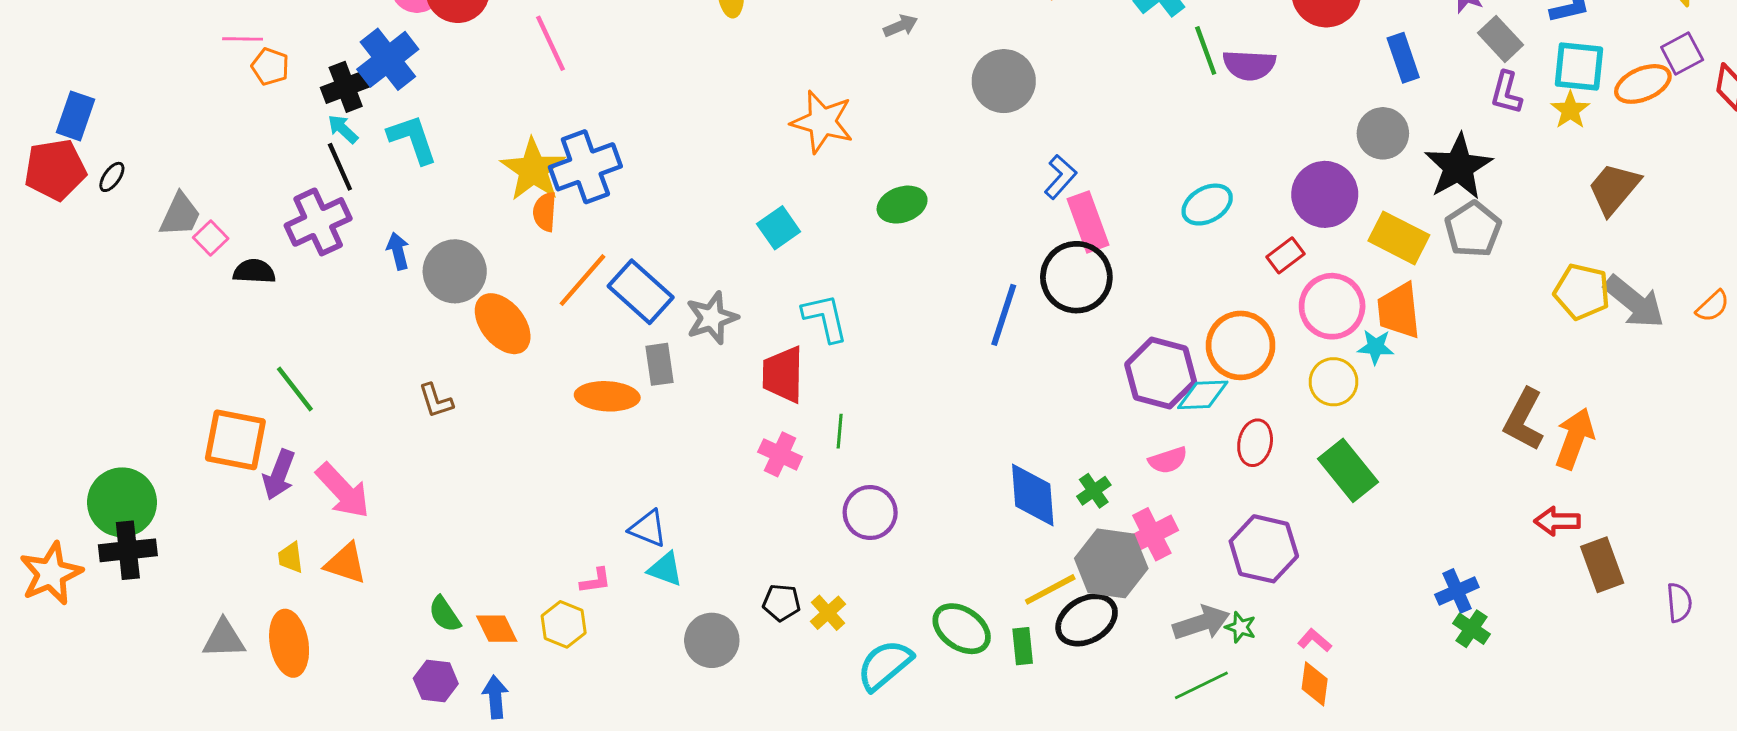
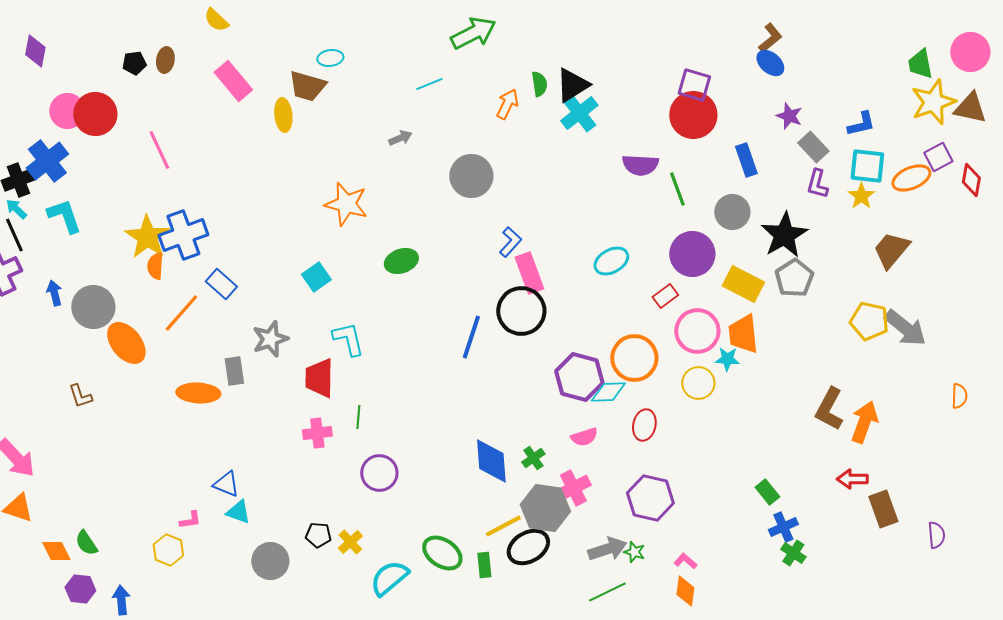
green line: (1206, 51) -> (677, 189), moved
blue rectangle: (641, 292) -> (221, 284), moved, size x0.7
orange semicircle: (1713, 306) -> (959, 396), moved, turned -45
pink cross: (780, 454) -> (317, 433), turned -32
green rectangle: (1348, 470) -> (767, 492), moved, size x0.6
orange diamond: (497, 629) -> (56, 551), moved

